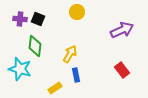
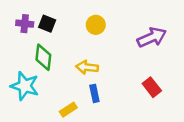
yellow circle: (77, 12) -> (96, 25), moved
yellow arrow: (70, 54) -> (87, 67), turned -114

